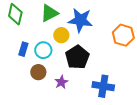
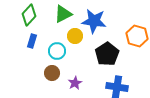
green diamond: (15, 14) -> (29, 15), turned 30
blue rectangle: (23, 49) -> (32, 41), moved
black pentagon: (77, 57) -> (107, 54), moved

